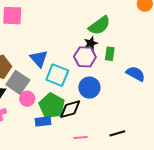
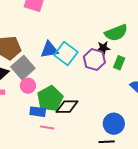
blue triangle: (39, 59) -> (49, 50), turned 48
cyan square: (57, 75) -> (66, 54), moved
blue circle: (89, 88) -> (114, 124), moved
pink line: (81, 137) -> (47, 128), moved

